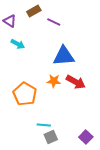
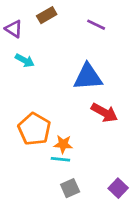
purple line: (54, 22) -> (96, 25), moved
orange star: (54, 81) -> (63, 144), moved
cyan line: (44, 125) -> (60, 159), moved

